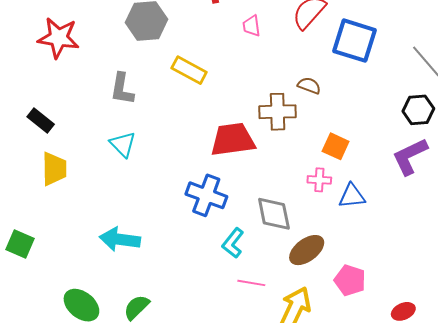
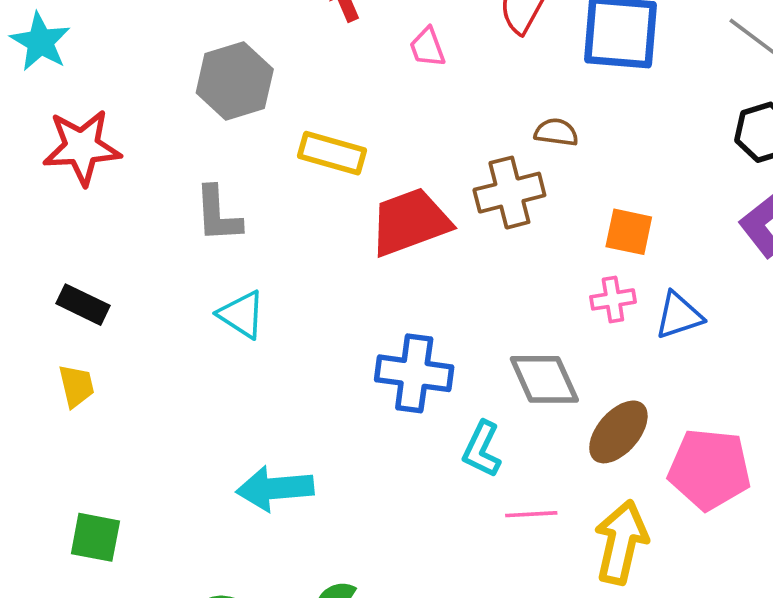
red trapezoid: (233, 140) -> (410, 222), moved
yellow trapezoid: (54, 169) -> (76, 386), moved, size x0.7
pink pentagon: (350, 280) -> (709, 469), size x1.4

